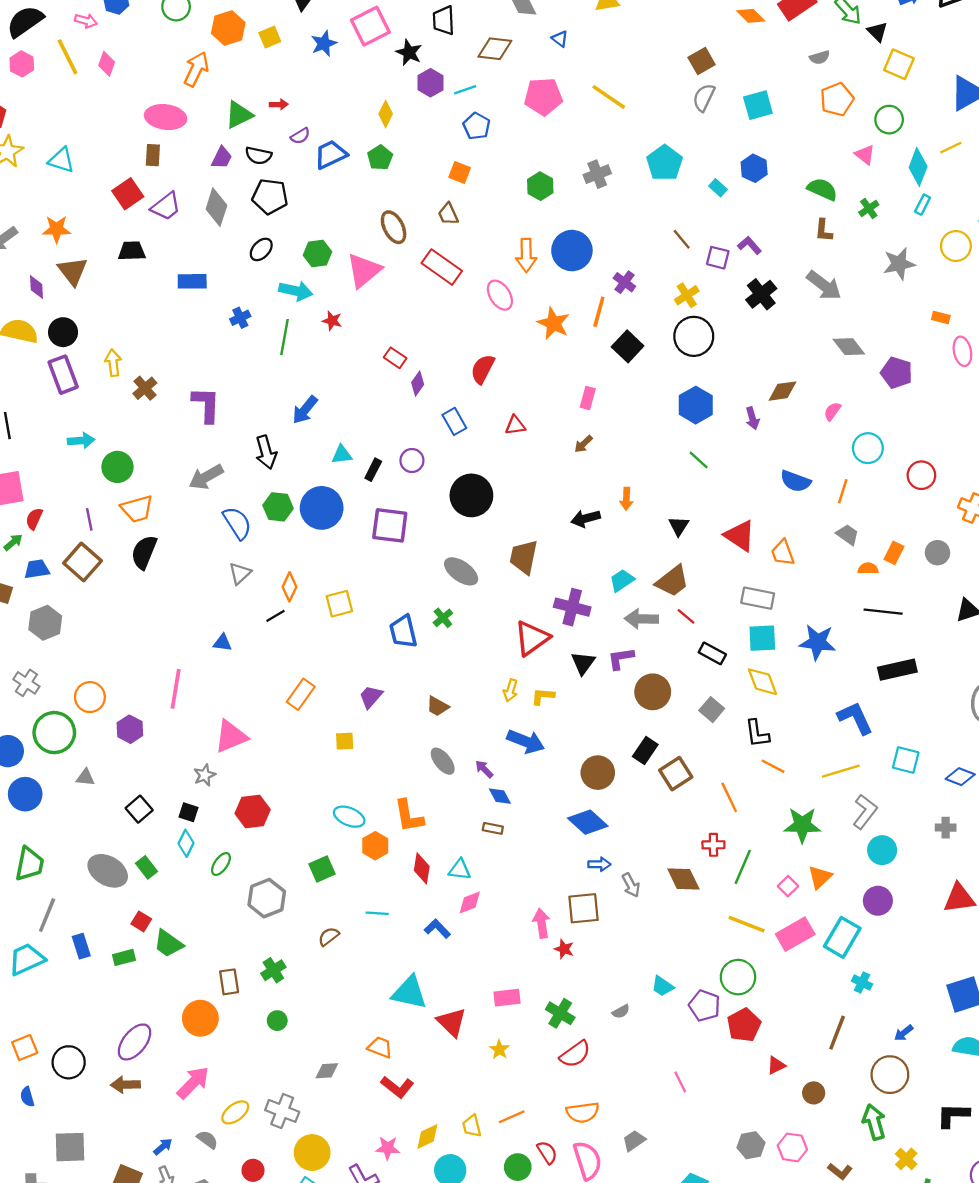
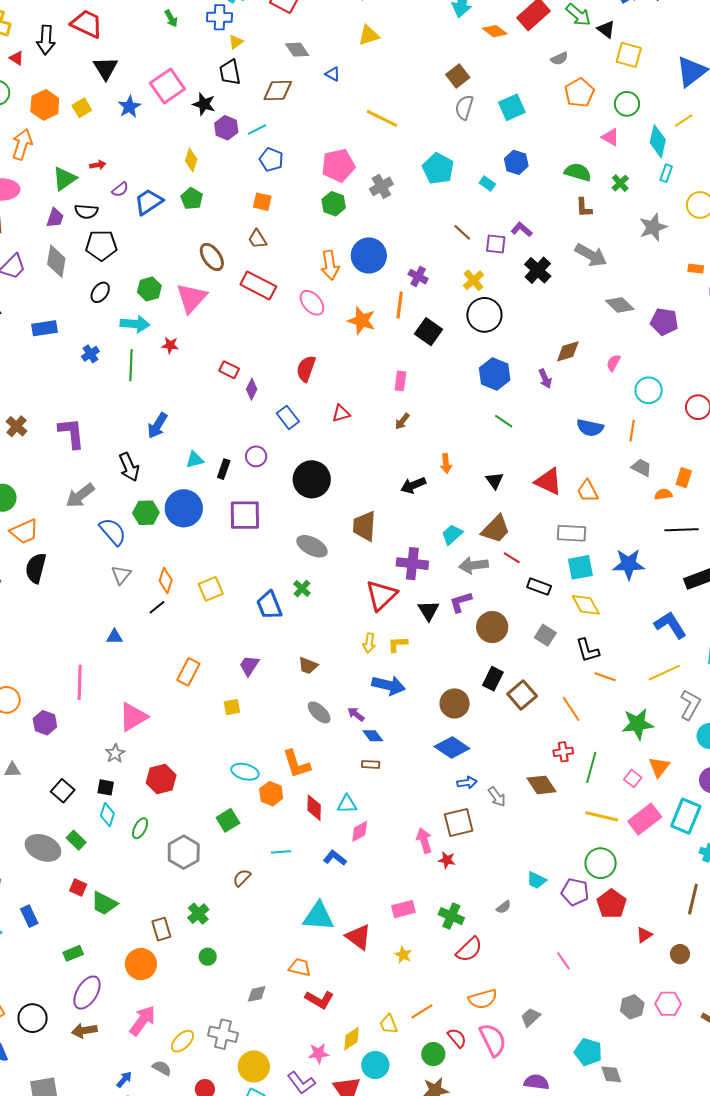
pink pentagon: (543, 97) -> (338, 165), moved
green rectangle: (124, 957) -> (73, 953), moved

